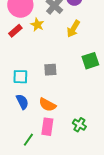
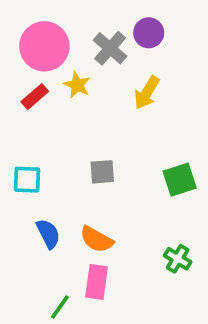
green square: (90, 61) -> (180, 180), moved
cyan square: (20, 77) -> (27, 180), moved
green cross: (79, 125) -> (178, 259), moved

